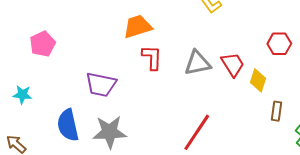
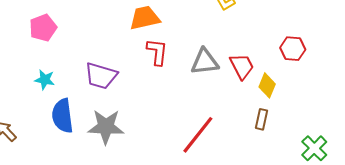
cyan star: (22, 95) -> (45, 80), moved
brown rectangle: (276, 111) -> (262, 119), moved

